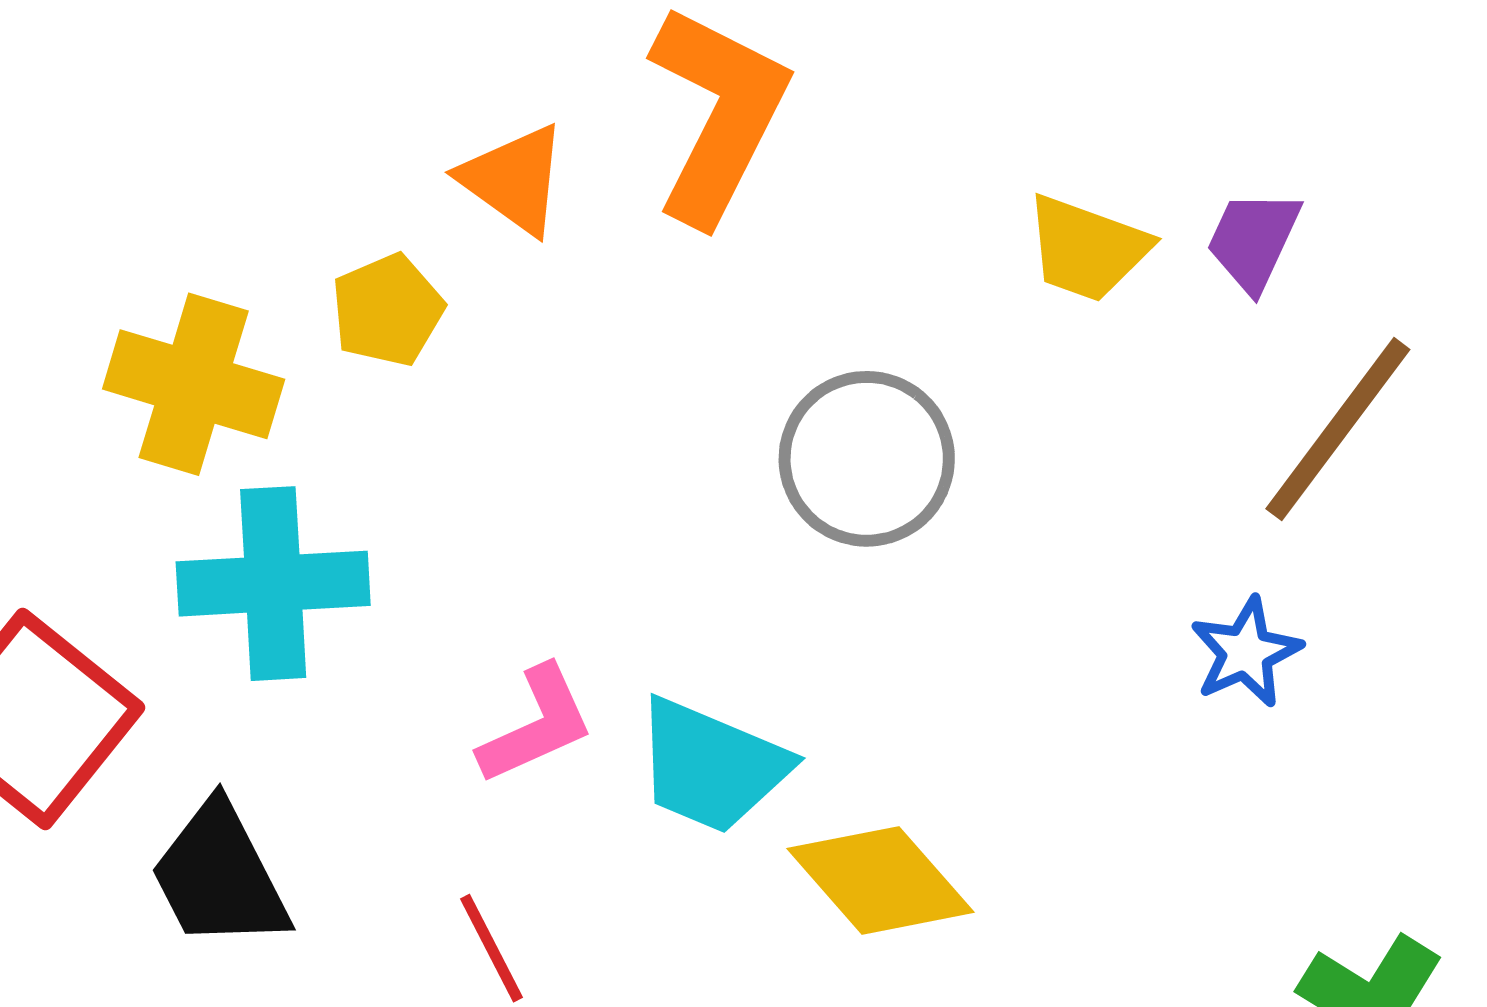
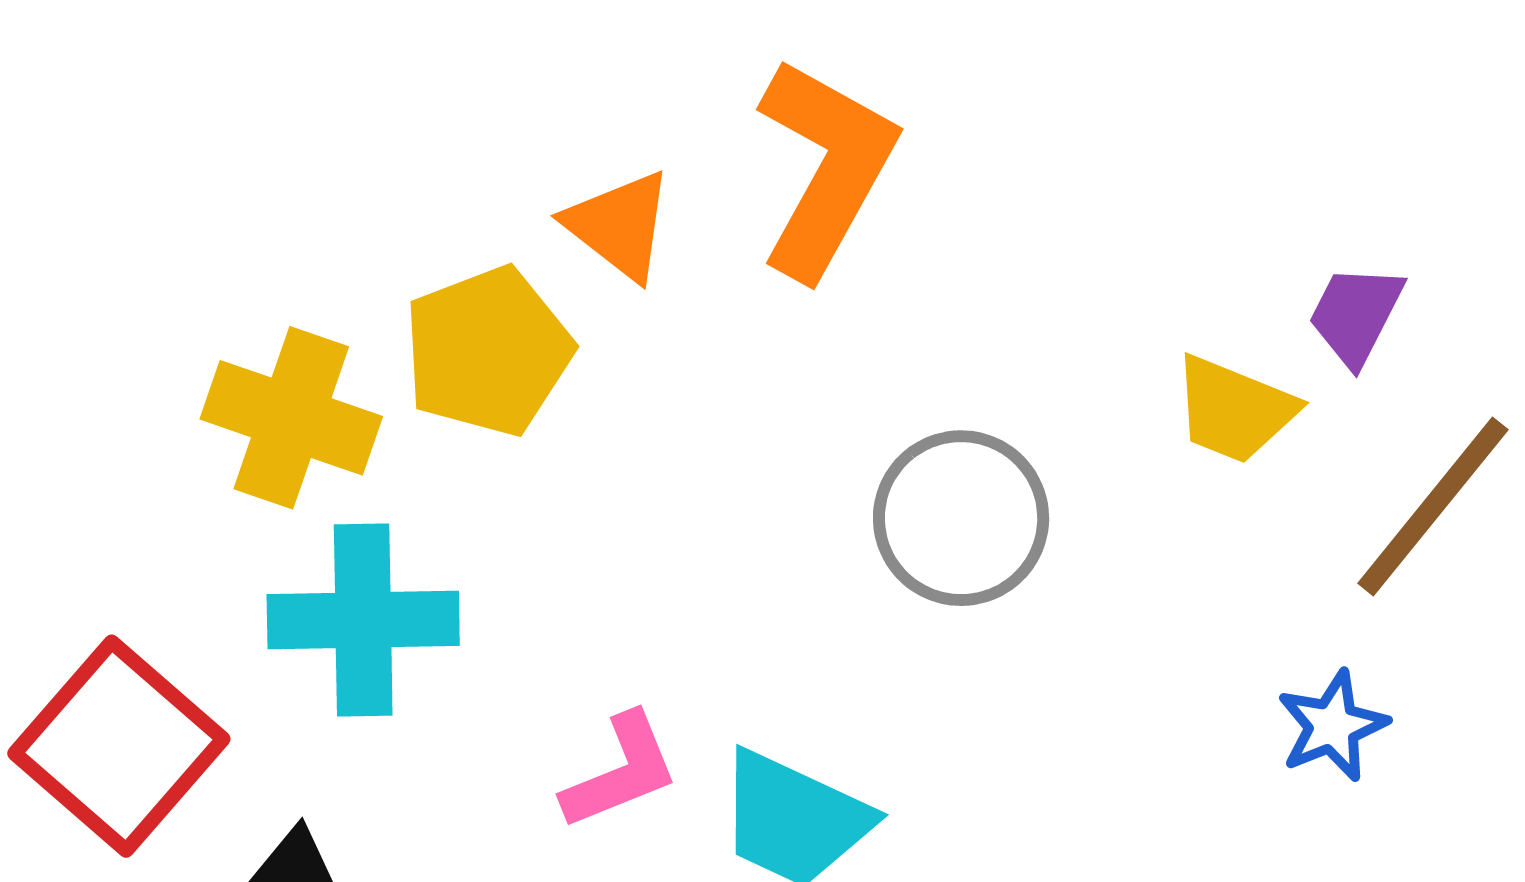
yellow trapezoid: (1087, 248) -> (1234, 410), moved
yellow pentagon: (387, 310) -> (488, 351), size x1.5

